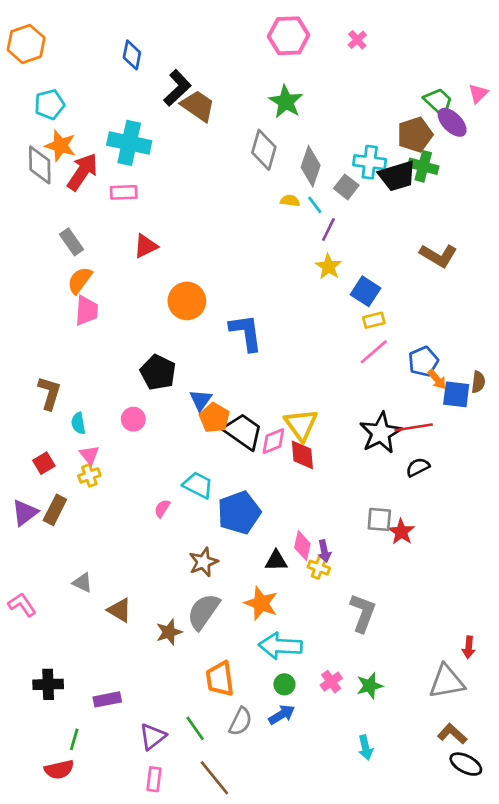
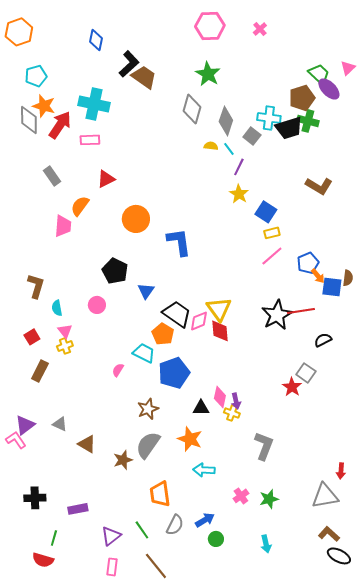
orange semicircle: (80, 280) -> (80, 206), moved
orange pentagon: (214, 418) -> (163, 334), moved
black semicircle: (418, 467) -> (323, 340), moved
purple triangle: (25, 513) -> (25, 425), moved
gray square: (379, 519) -> (306, 373), moved, turned 30
cyan arrow: (280, 646) -> (204, 470), size x0.7
green circle: (284, 684) -> (216, 539), moved
red semicircle: (59, 770) -> (43, 560), turned 30

